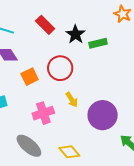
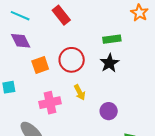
black star: (76, 34) -> (109, 63), moved
purple circle: (103, 115) -> (109, 111), size x0.6

